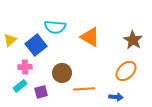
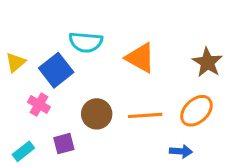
pink cross: (25, 67) -> (39, 105), turned 32
cyan rectangle: (20, 86) -> (23, 151), moved
orange line: (84, 89) -> (145, 115), moved

